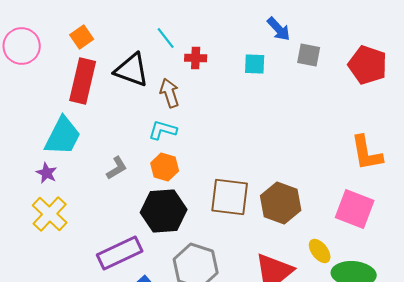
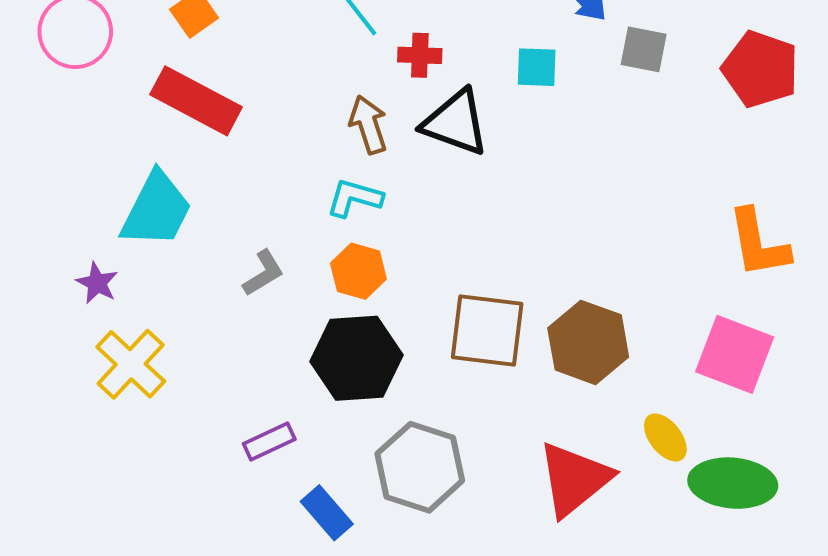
black triangle: (132, 70) -> (455, 123), moved
red rectangle: (83, 81) -> (196, 101), turned -75
purple star: (47, 173) -> (97, 283), moved
purple rectangle: (120, 253) -> (269, 441), size x0.6

